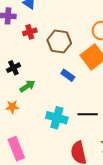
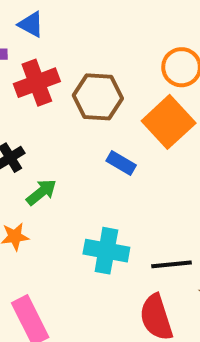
red cross: (30, 32) -> (37, 83), size x1.5
black line: (88, 114) -> (171, 264), moved

